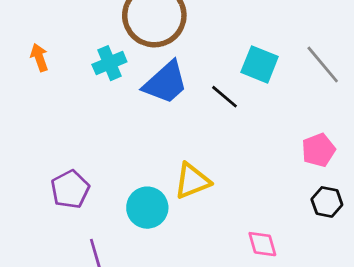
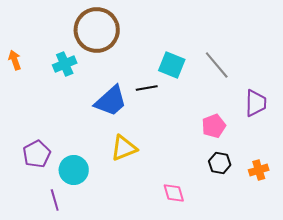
blue trapezoid: (166, 83) -> (111, 101), moved
black line: (224, 97) -> (147, 88), turned -50
cyan circle: (147, 208) -> (74, 170), moved

